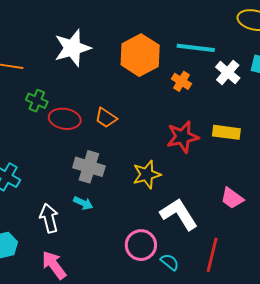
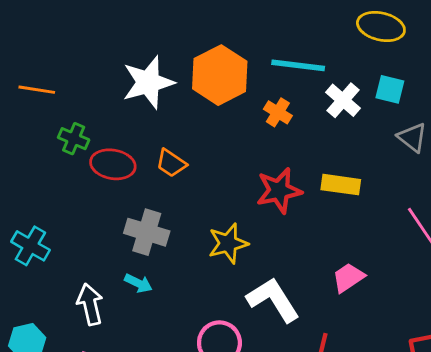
white star: (72, 48) -> (148, 82), moved
pink trapezoid: (232, 198) -> (348, 278), turned 110

